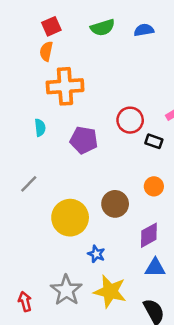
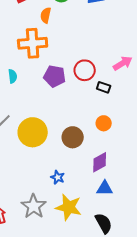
orange semicircle: (46, 51) -> (46, 15), moved
purple pentagon: (84, 140) -> (55, 76), moved
yellow circle: (70, 218) -> (33, 132), moved

